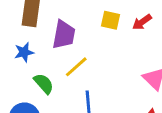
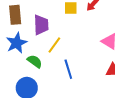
blue star: (24, 52) -> (17, 43), size x1.5

